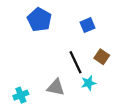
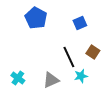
gray triangle: (56, 87) -> (51, 80), turned -36
cyan cross: (21, 95) -> (18, 78), moved, turned -32

